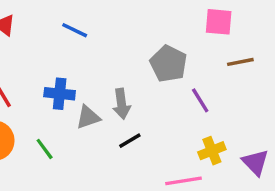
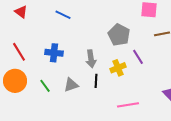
gray triangle: (88, 117) -> (71, 85), moved
black line: (130, 141) -> (96, 81), turned -56
yellow cross: (212, 151) -> (118, 68), moved

